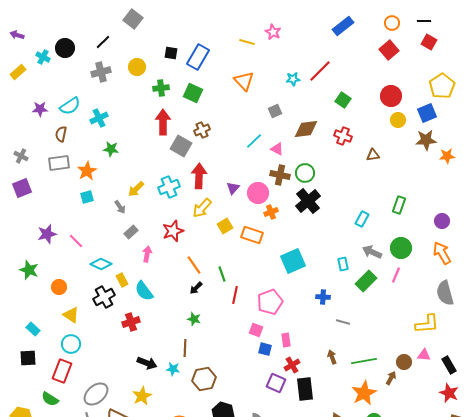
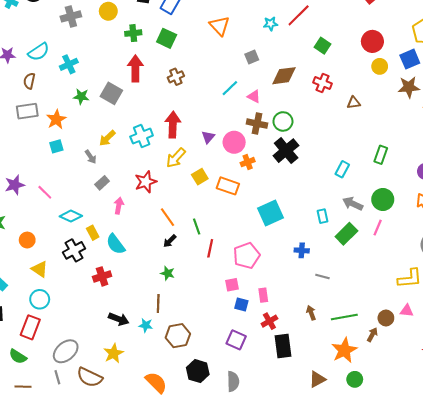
gray square: (181, 146) -> (111, 93), moved
pink square: (256, 330) -> (232, 285), turned -32
purple square: (276, 383) -> (236, 340), moved

